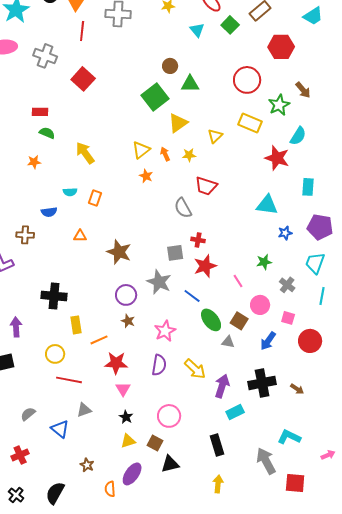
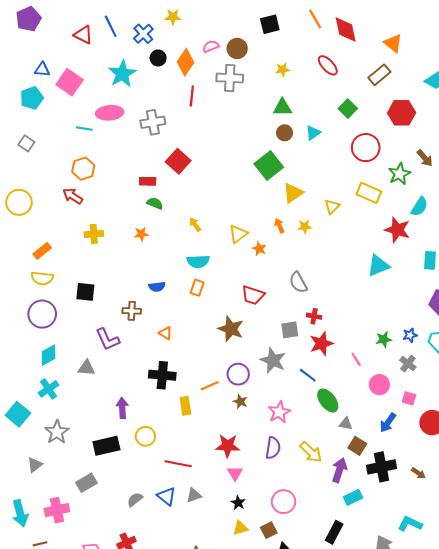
green square: (230, 25) -> (348, 109), moved
cyan triangle: (197, 30) -> (313, 133), moved, turned 35
gray cross: (45, 56) -> (153, 122), turned -30
red square: (83, 79) -> (178, 161), moved
green triangle: (190, 84) -> (282, 107), moved
yellow triangle: (141, 150) -> (238, 234), moved
yellow arrow: (85, 153) -> (195, 224), size x0.6
red trapezoid: (206, 186) -> (253, 295), moved
cyan semicircle: (70, 192) -> (198, 261), moved, size x1.5
orange rectangle: (95, 198) -> (197, 288), moved
cyan triangle: (267, 205) -> (378, 266), moved, turned -30
blue star: (285, 233) -> (410, 335), moved
orange triangle: (80, 236) -> (165, 333), moved, turned 32
brown square: (239, 321) -> (357, 446), moved
orange line: (99, 340) -> (210, 386), moved
yellow circle: (55, 354) -> (145, 436), moved
blue triangle: (60, 429) -> (167, 496), moved
brown square: (155, 443) -> (269, 530), turned 35
black rectangle: (217, 445) -> (334, 532), turned 45

